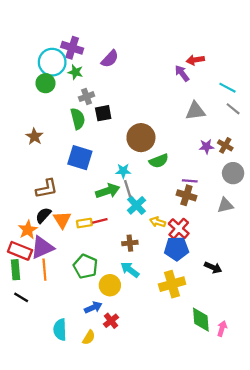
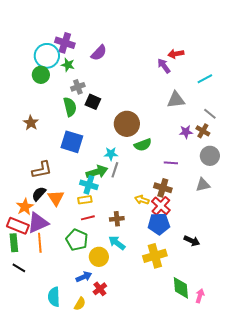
cyan line: (228, 88) -> (205, 79), turned -56
gray line: (233, 109) -> (210, 114), moved
black square: (103, 113) -> (93, 102), turned 35
gray line: (128, 189) -> (115, 170), turned 35
brown cross: (186, 195) -> (163, 188), moved
cyan cross: (137, 205) -> (89, 185), moved, turned -30
red line: (100, 221) -> (88, 218), moved
yellow rectangle: (84, 223) -> (85, 200), moved

